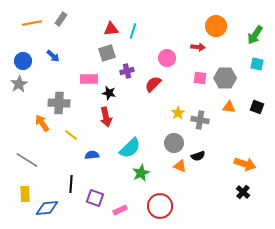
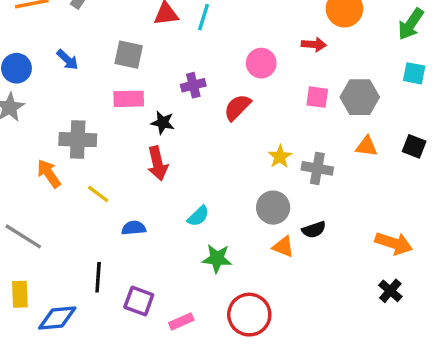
gray square: (107, 53) -> (129, 55), moved, turned 30
cyan semicircle: (130, 148) -> (198, 216), size x0.6
green star: (141, 173) -> (217, 259), turned 30

